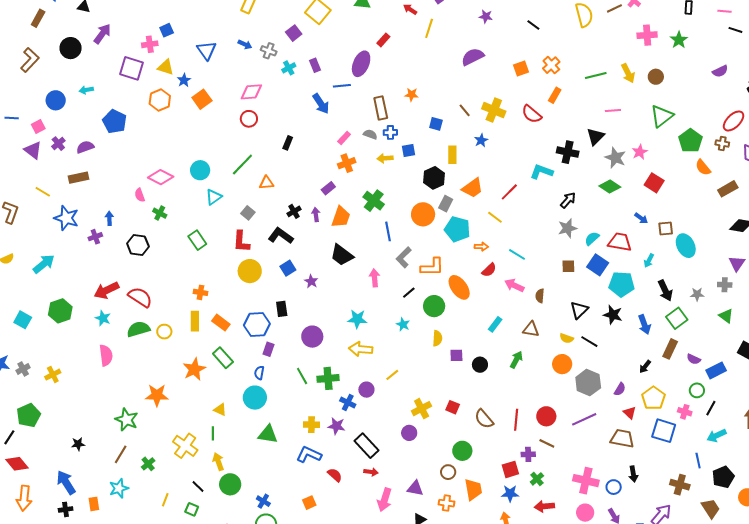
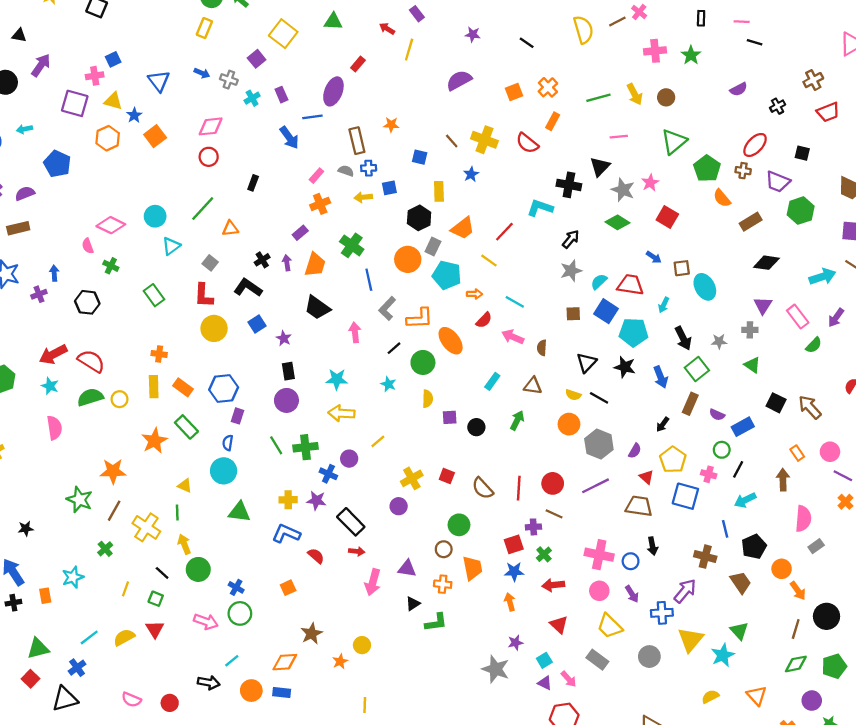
black rectangle: (282, 309) -> (288, 371), moved
brown line: (121, 454) -> (114, 511), moved

